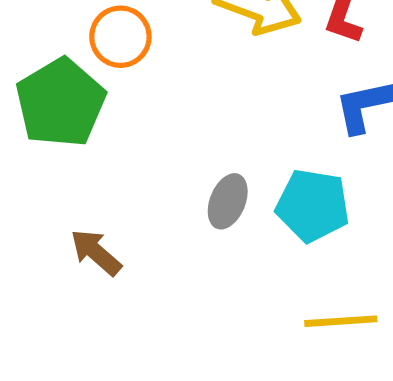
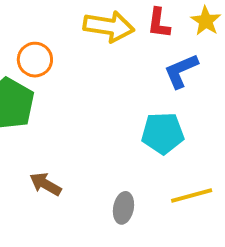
gray ellipse: (228, 201) -> (123, 208), moved

